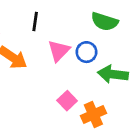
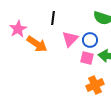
pink square: (67, 101) -> (87, 58), moved, turned -32

